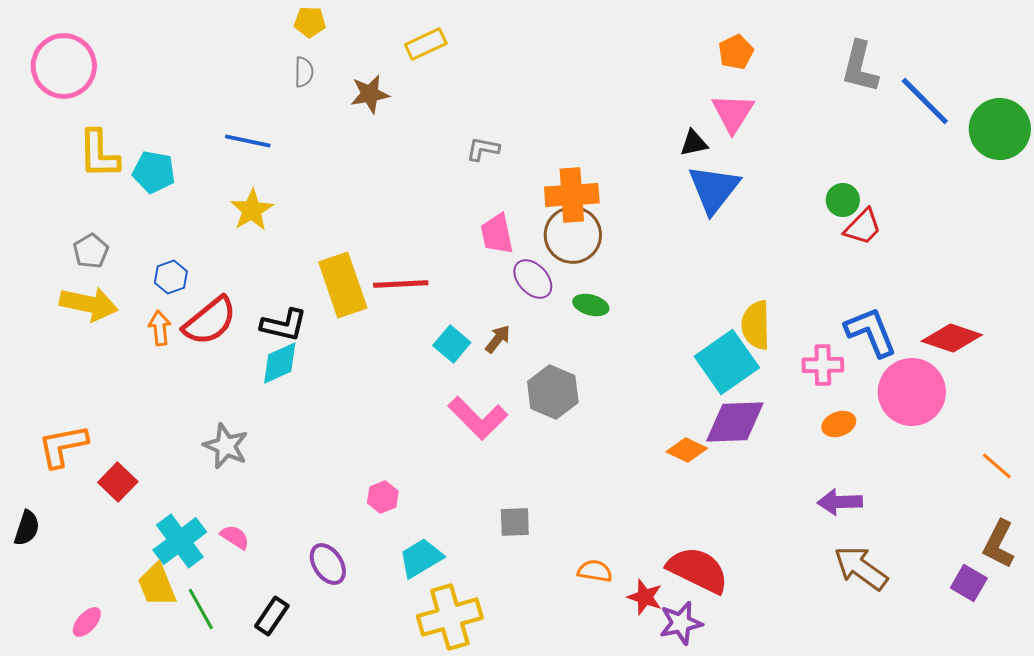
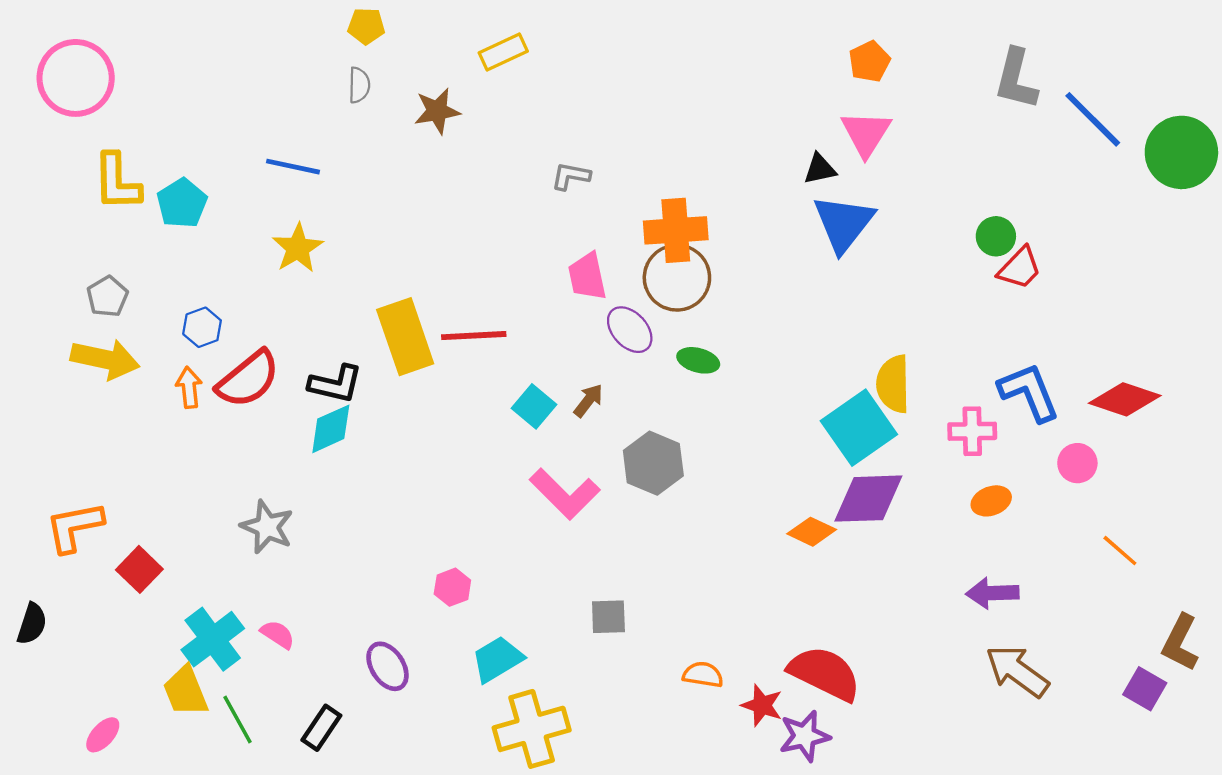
cyan pentagon: (154, 172) -> (182, 203), turned 30
pink circle: (912, 392) -> (1077, 463), size x0.5
orange line: (997, 466) -> (1120, 551), moved

